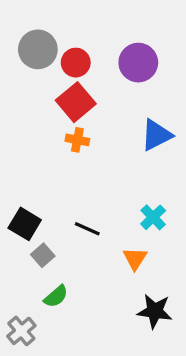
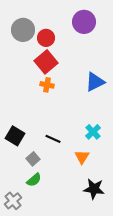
purple circle: (138, 63) -> (84, 22), moved
gray square: (43, 255) -> (33, 159), moved

